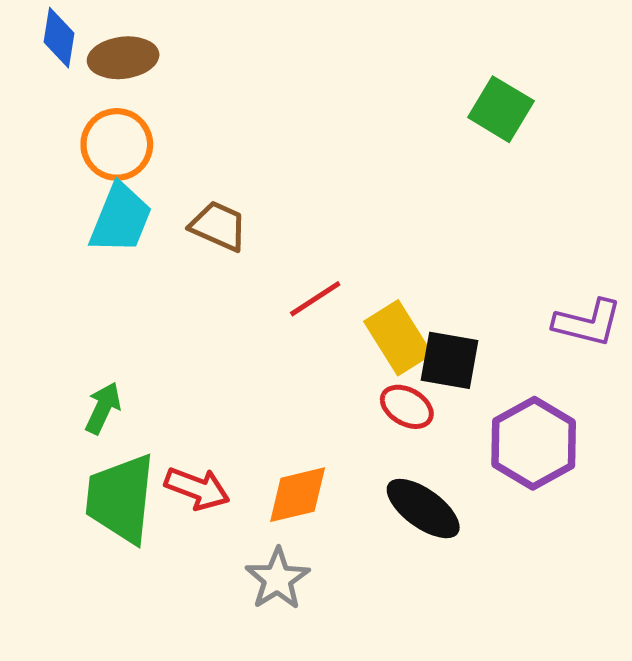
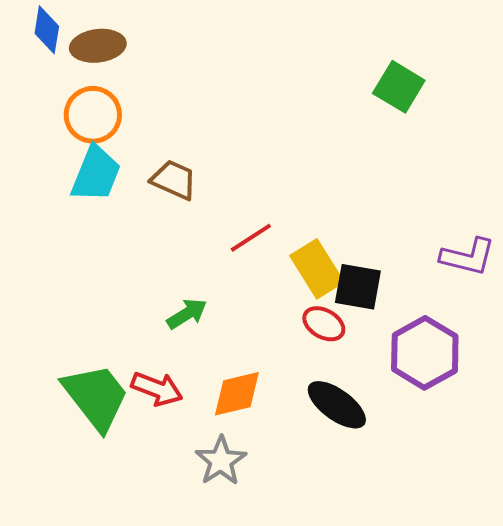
green arrow: (103, 408) -> (187, 314), moved, turned 33
green trapezoid: (121, 498) -> (96, 397), turned 136

